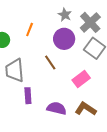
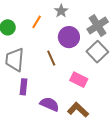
gray star: (65, 15) -> (61, 11), moved
pink rectangle: (81, 79) -> (79, 80), turned 54

